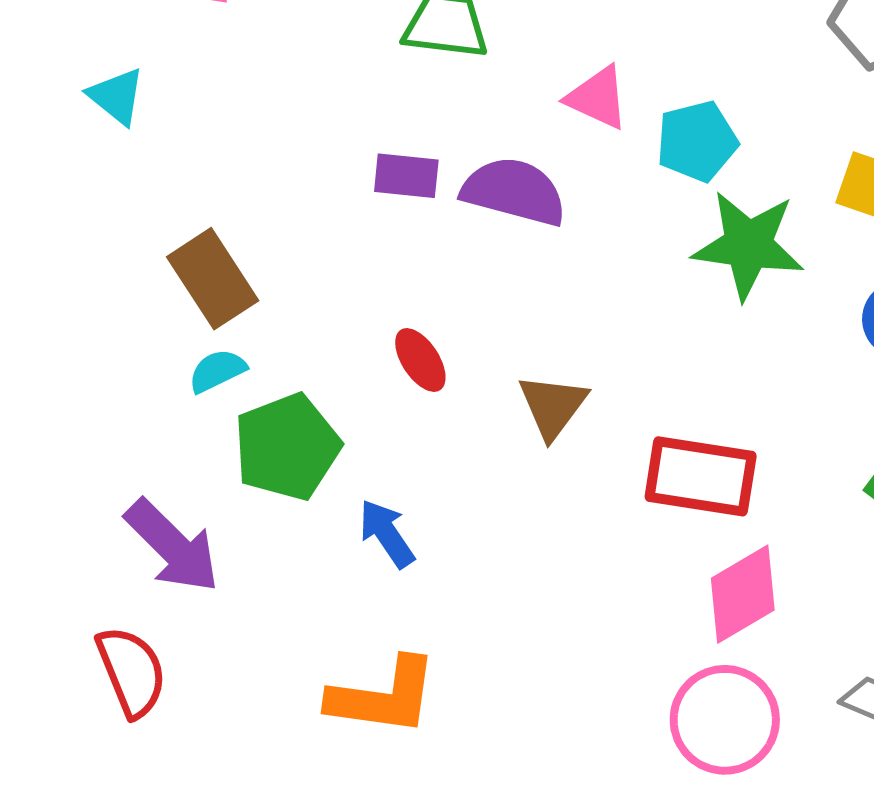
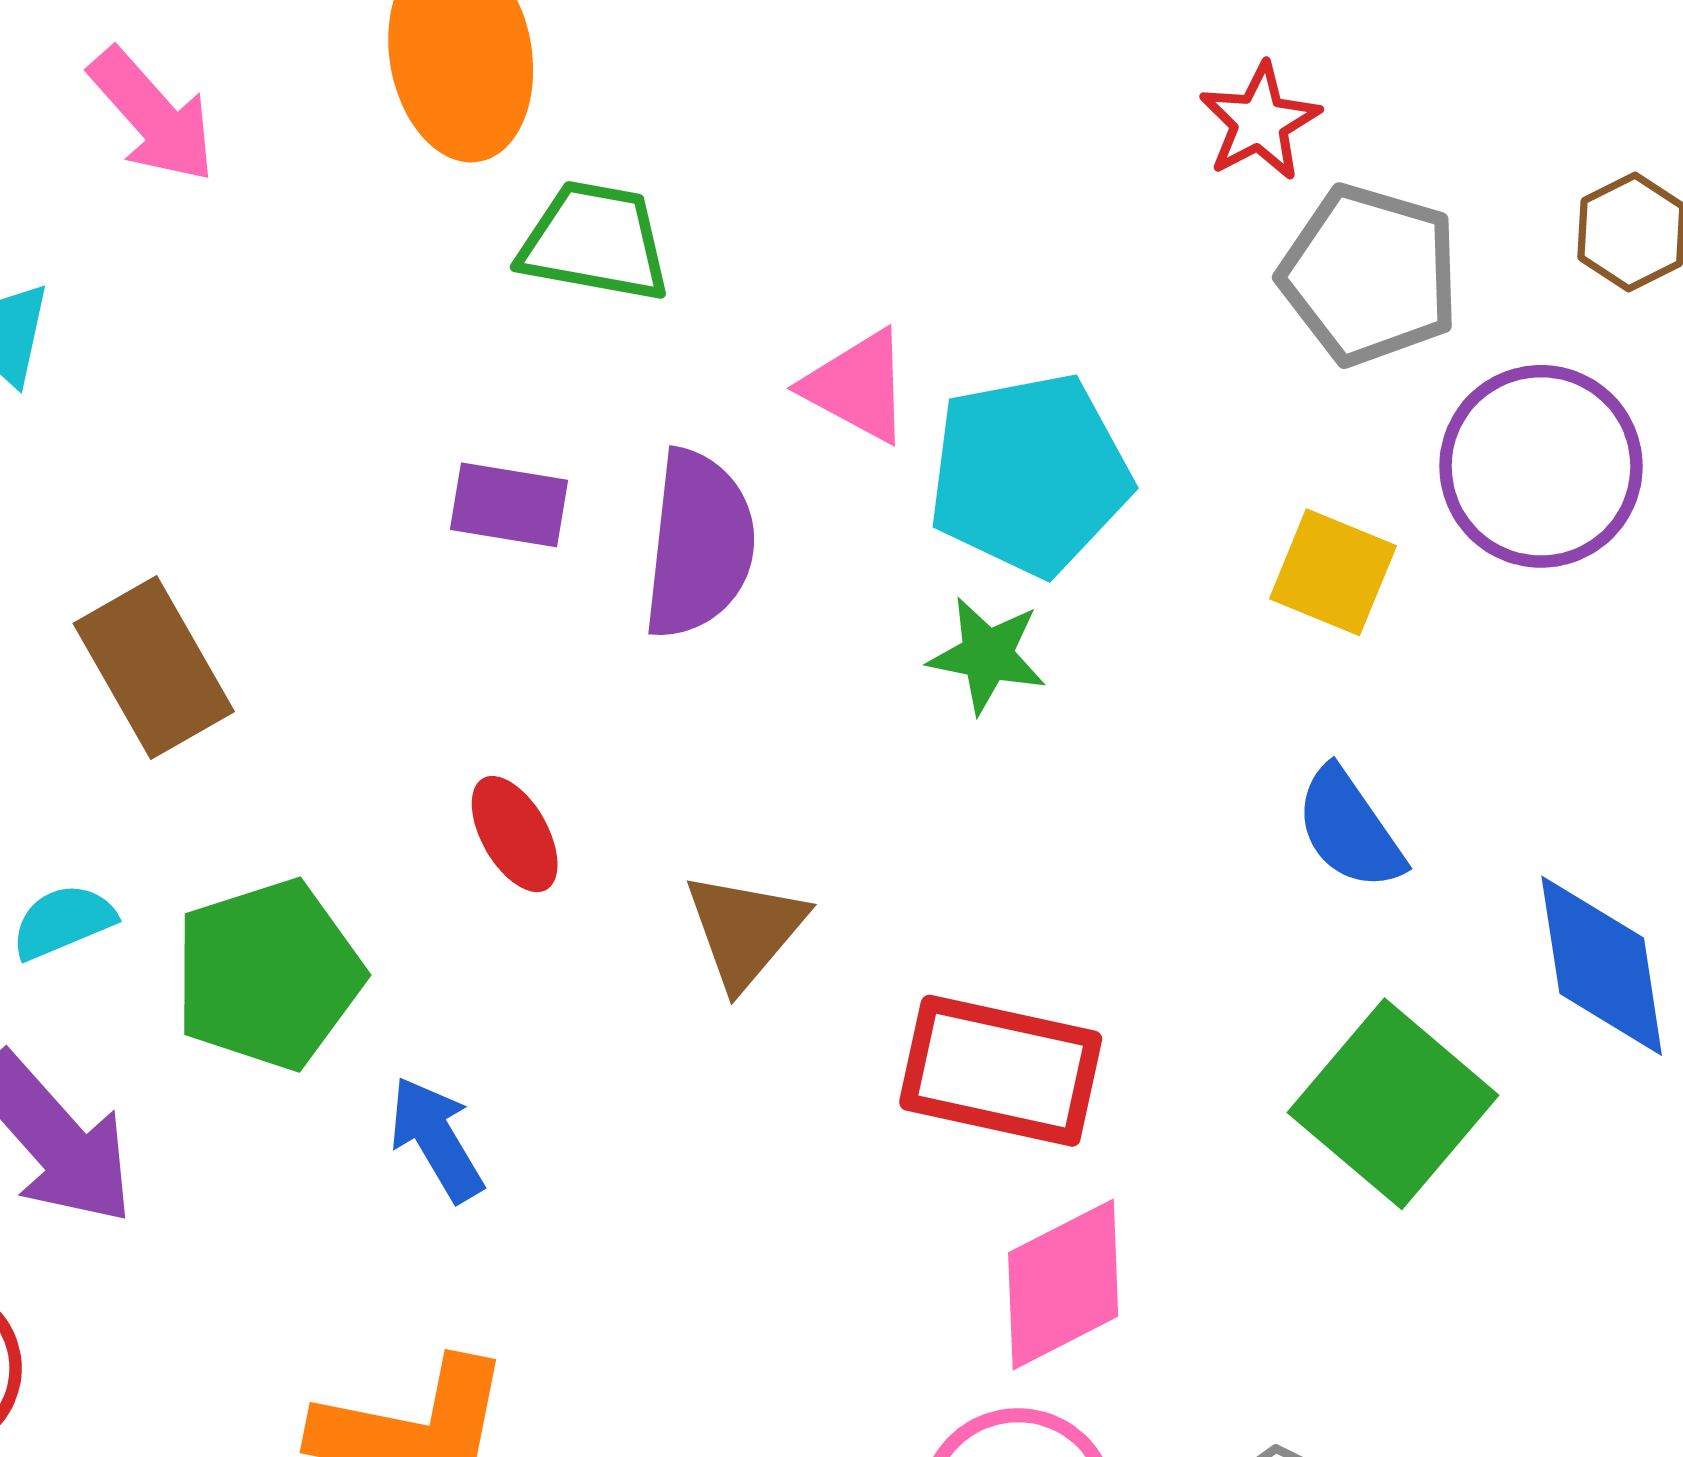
cyan pentagon: (697, 141) -> (1029, 474), size x1.4
purple semicircle: (514, 191) -> (699, 544), turned 78
green star: (748, 245) -> (987, 655), moved, size x0.6
cyan semicircle: (217, 371) -> (63, 922), moved

